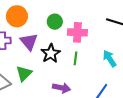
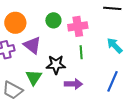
black star: (51, 53) -> (56, 65), moved, turned -30

